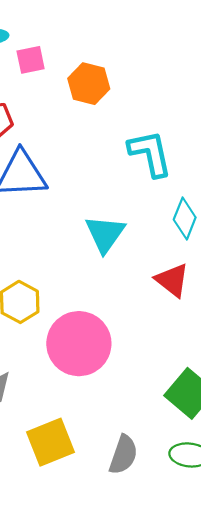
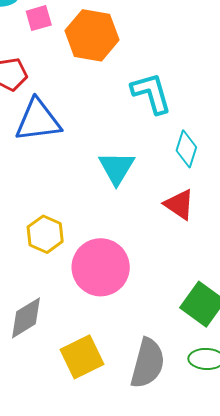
orange hexagon: (89, 84) -> (92, 35), size x1.4
gray semicircle: (123, 455) -> (148, 363), size x1.4

